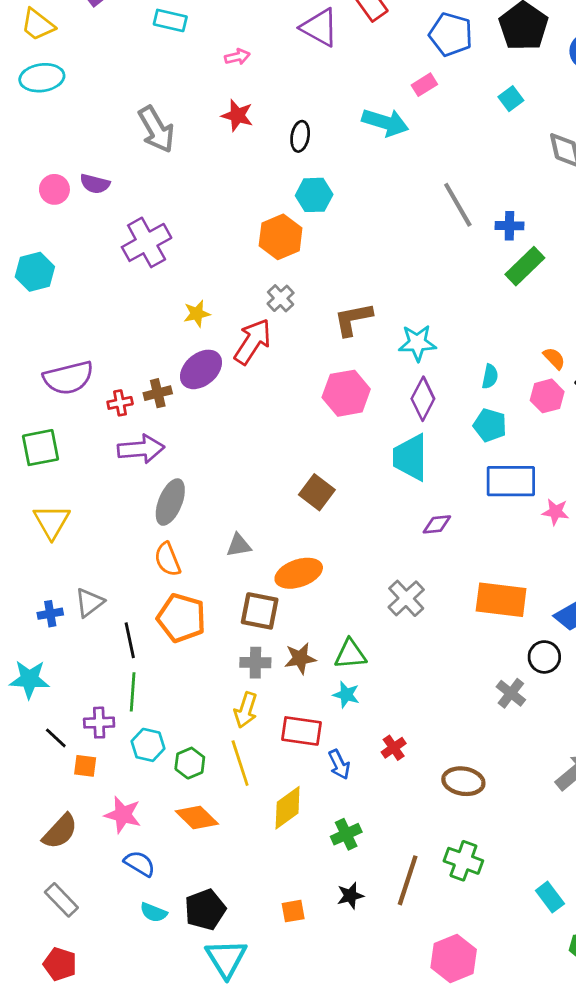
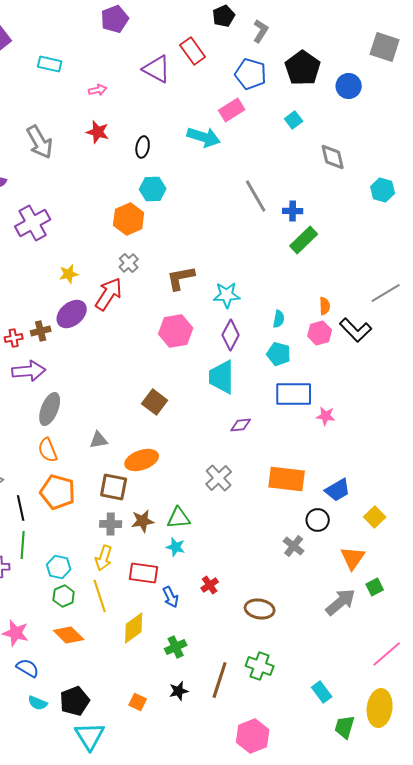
pink rectangle: (424, 85) -> (232, 110), size x1.4
orange semicircle: (554, 358) -> (325, 306), turned 42
cyan hexagon: (148, 745) -> (59, 567), moved
orange square: (293, 911) -> (138, 702), turned 36

